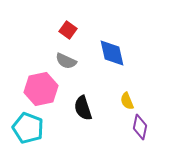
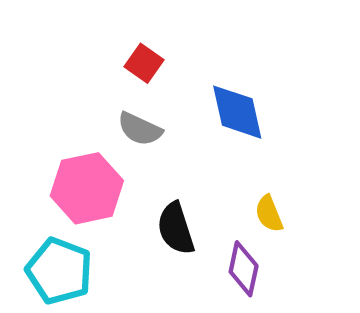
purple diamond: (140, 127) -> (244, 269), moved

